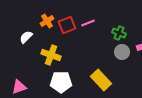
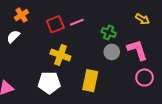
orange cross: (47, 21) -> (21, 15), moved
yellow cross: (51, 55) -> (60, 55), moved
yellow rectangle: (101, 80) -> (90, 81), turned 55

